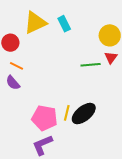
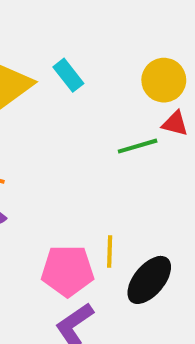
red triangle: (111, 58) -> (175, 124), turned -40
black ellipse: (84, 114) -> (149, 280), moved

